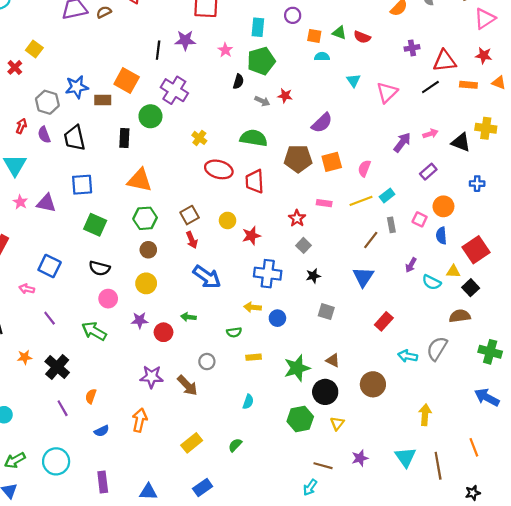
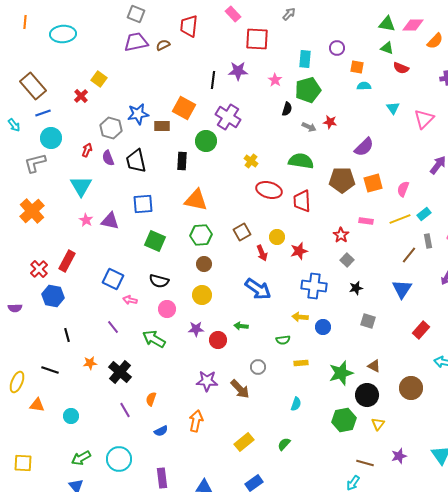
green triangle: (339, 33) -> (387, 48), moved
red arrow: (192, 240) -> (262, 253), moved
pink arrow: (27, 289) -> (130, 300), moved

